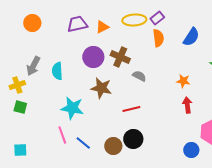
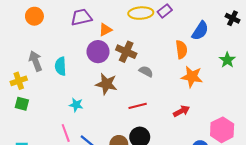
orange triangle: (102, 27) -> (105, 30), moved
orange semicircle: (158, 38) -> (181, 50), moved
gray arrow: (33, 66) -> (35, 61), turned 132
orange star: (183, 81) -> (192, 77), size x1.5
red arrow: (187, 105) -> (181, 111), moved, turned 70
cyan star: (72, 108) -> (76, 105), size x0.6

